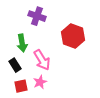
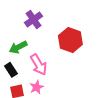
purple cross: (37, 16) -> (34, 19), turned 36
green arrow: (22, 43) -> (18, 47), turned 72

